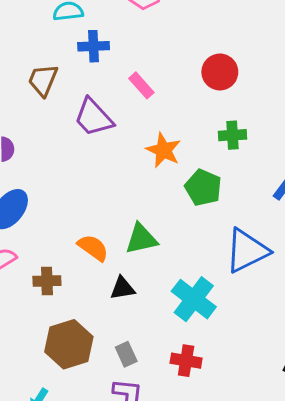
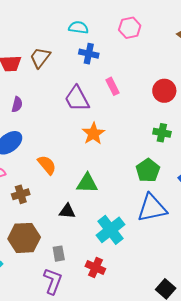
brown trapezoid: (43, 80) -> (40, 58), moved
orange star: (164, 150) -> (93, 134), moved
green pentagon: (203, 188) -> (148, 170), moved
orange semicircle: (93, 248) -> (47, 165), moved
brown cross: (47, 281) -> (21, 194), turned -30

